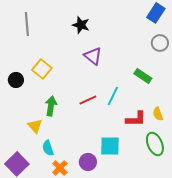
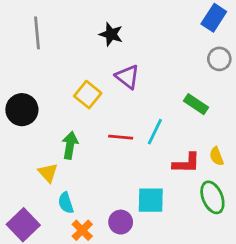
yellow square: (42, 69) -> (88, 95), moved
black circle: (16, 80) -> (22, 110), size x1.5
red line: (88, 100) -> (121, 137), turned 30

